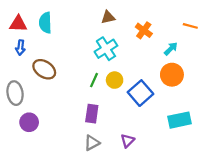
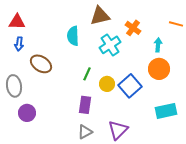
brown triangle: (108, 17) -> (100, 16), size x1.5
cyan semicircle: (45, 23) -> (73, 36), moved
cyan cross: (106, 49) -> (110, 45), moved
cyan arrow: (171, 49) -> (158, 45), turned -40
yellow circle: (115, 80) -> (107, 84), moved
purple triangle: (128, 141) -> (118, 130), size x1.5

